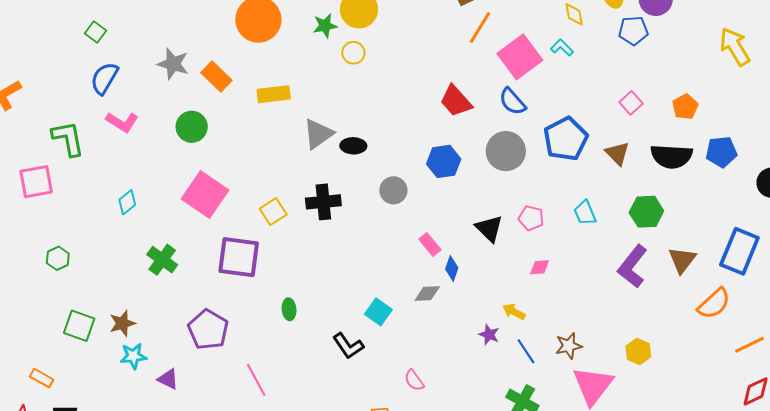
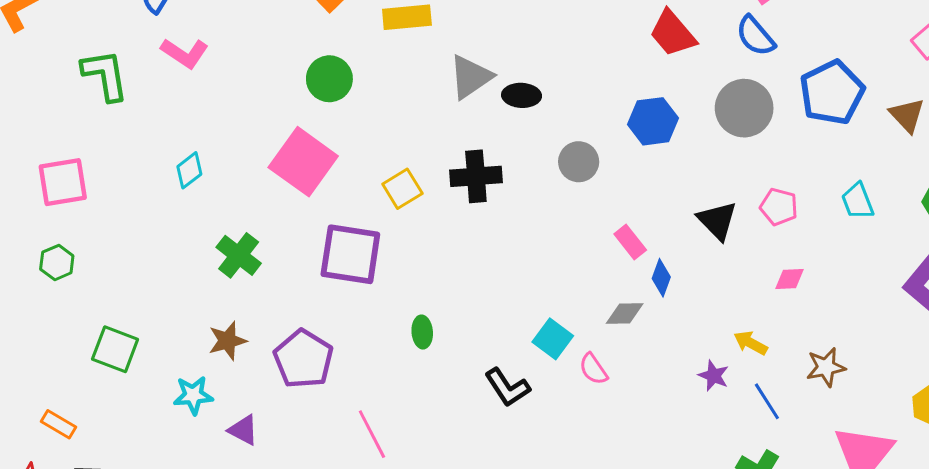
green circle: (192, 127) -> (329, 79), moved
pink square: (36, 182) -> (63, 182), moved
green hexagon: (58, 258) -> (57, 262), moved
brown star: (122, 323) -> (227, 341), moved
brown star: (569, 346) -> (826, 367), moved
pink semicircle: (414, 380) -> (593, 369), moved

